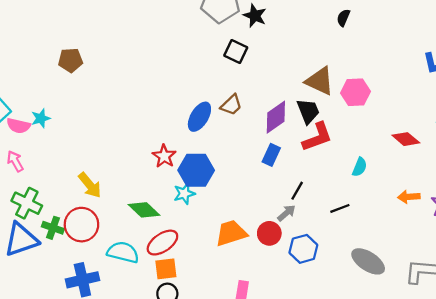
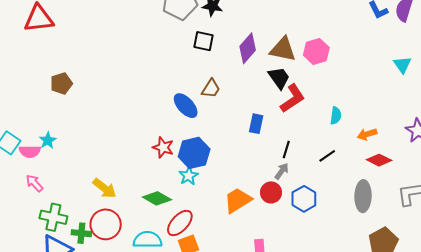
blue ellipse: (199, 117) -> (186, 106), turned -60
purple diamond: (276, 117) -> (248, 48), moved
red diamond: (406, 139) -> (379, 160), moved
orange arrow: (409, 197) -> (367, 134), moved
gray ellipse: (368, 261) -> (363, 196), turned 72

